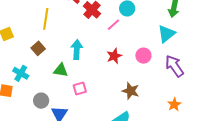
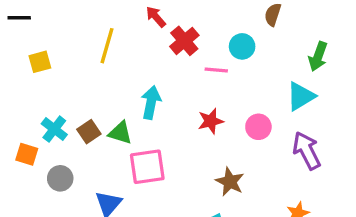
pink line: (113, 25) -> (216, 70), turned 40
brown square: (38, 48) -> (89, 132), moved
pink square: (80, 89) -> (147, 167), size x1.6
gray circle: (41, 101) -> (60, 178), moved

